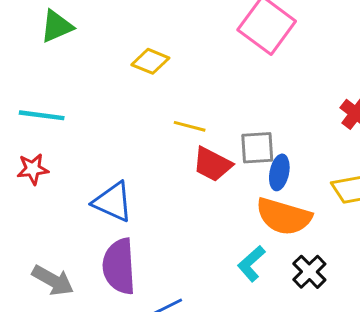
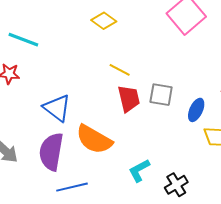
red trapezoid: (212, 164) -> (129, 99), turned -144
blue ellipse: (279, 172) -> (196, 110), moved
orange semicircle: (284, 216) -> (94, 139), moved

